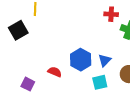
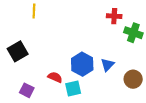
black square: (18, 30) -> (18, 51), moved
cyan square: (100, 82) -> (73, 89), moved

